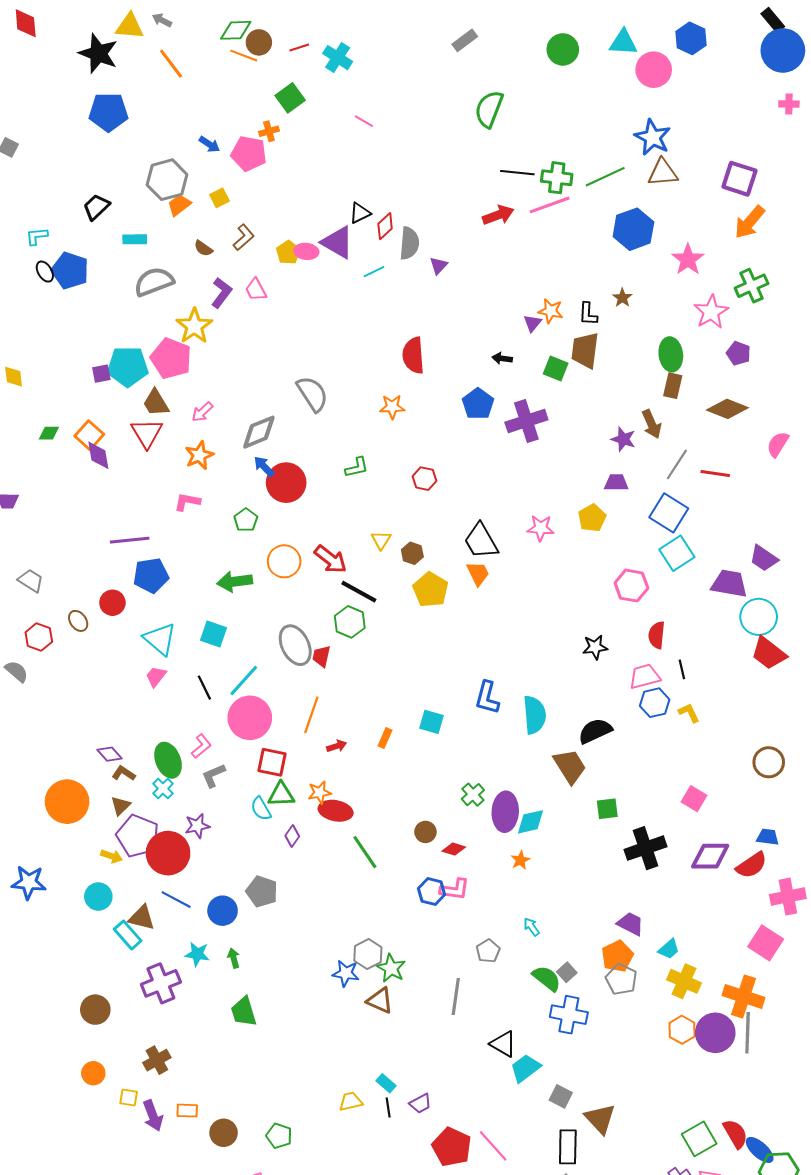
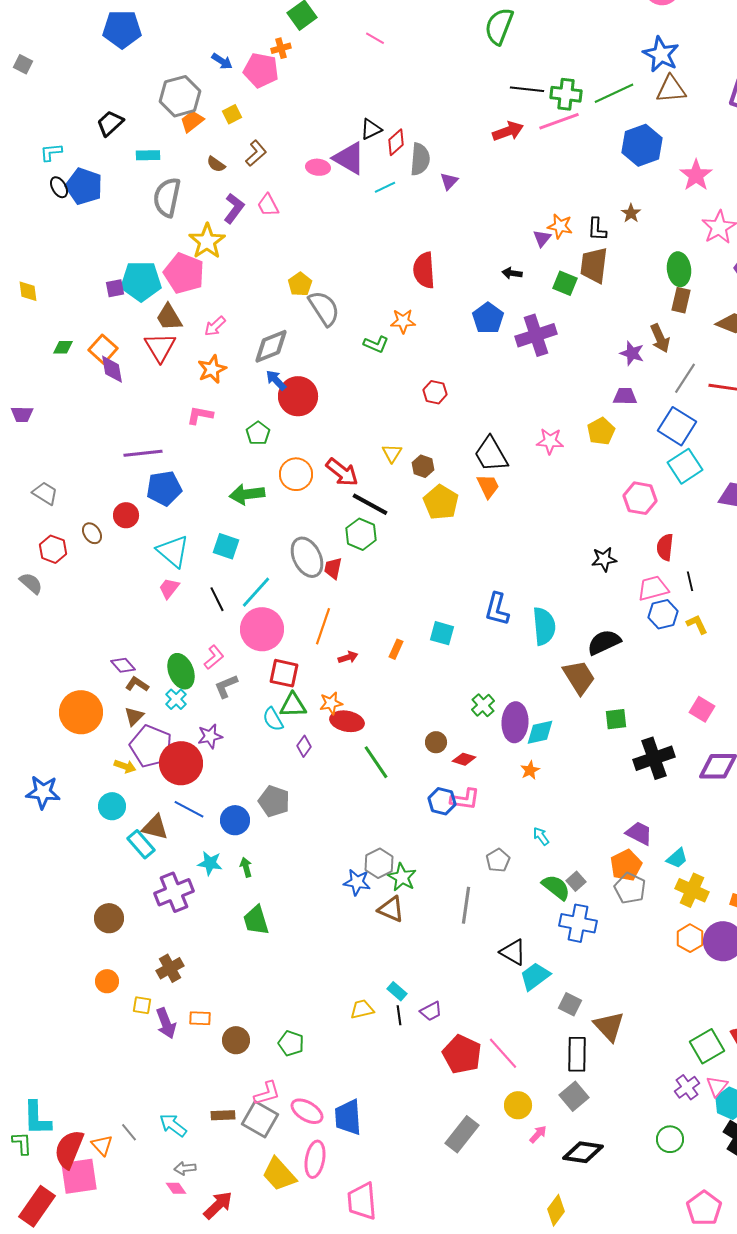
yellow pentagon: (288, 252) -> (300, 284), moved
gray semicircle: (154, 282) -> (167, 197), turned -57
green L-shape: (357, 467) -> (376, 344), moved, turned 35

